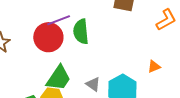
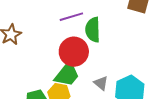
red circle: (48, 37) -> (74, 52), moved

